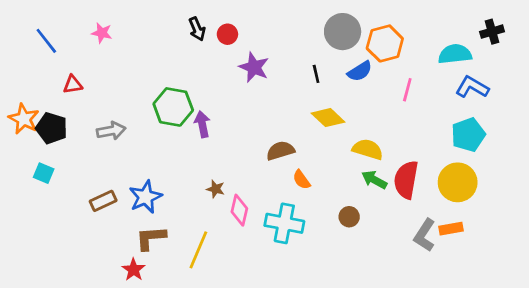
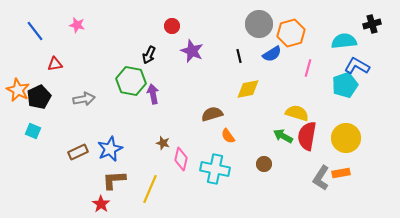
black arrow: (197, 29) -> (149, 55), moved, turned 48
yellow diamond: (328, 118) -> (248, 89), turned -55
black pentagon: (52, 128) -> (39, 97), turned 30
cyan pentagon: (468, 135) -> (345, 85), moved
yellow semicircle: (368, 149) -> (297, 113), moved

